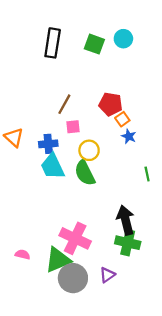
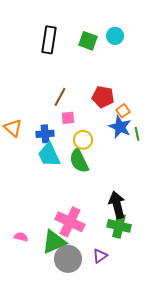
orange square: (122, 119) -> (123, 111), moved
blue star: (129, 136) -> (120, 127), size x1.6
green line: (147, 174) -> (137, 134), moved

